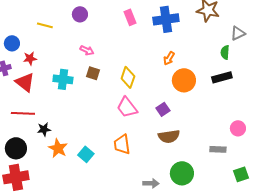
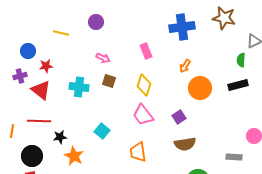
pink rectangle: (130, 17) -> (146, 51), moved
cyan square: (86, 154) -> (102, 131), moved

